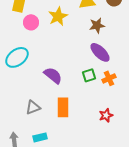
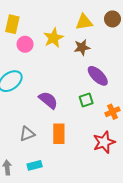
brown star: (97, 25) -> (82, 47), moved
orange cross: (109, 78) -> (112, 112), moved
red star: (106, 115) -> (104, 142), size x1.5

